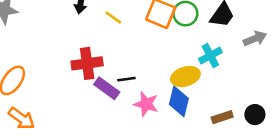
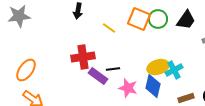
yellow line: (113, 18) -> (109, 28), moved
cyan cross: (210, 56) -> (174, 70), moved

